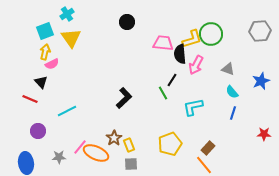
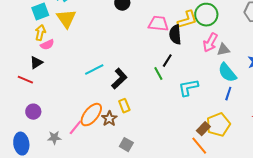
pink arrow: (196, 65) -> (210, 43), moved
gray triangle: (228, 69) -> (223, 50), turned -32
black triangle: (41, 82) -> (36, 63), turned 40
cyan semicircle: (232, 92) -> (227, 73), size x1.5
cyan line: (67, 111) -> (94, 70), moved
yellow pentagon: (170, 144) -> (218, 125), moved
yellow rectangle: (129, 145) -> (124, 106), moved
orange ellipse: (96, 153) -> (91, 115), moved, turned -75
gray square: (131, 164) -> (126, 145), turned 32

